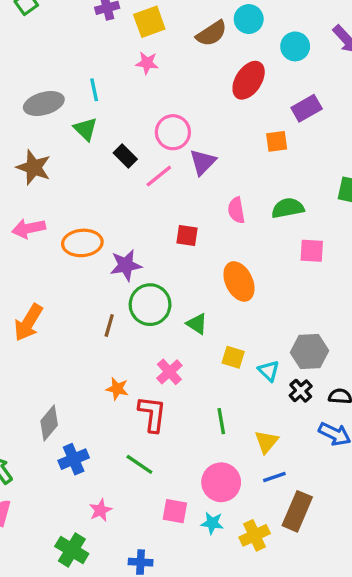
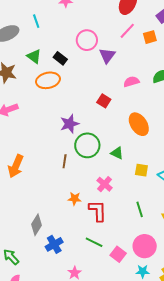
green triangle: (85, 129) -> (34, 56), moved
pink line: (159, 176) -> (127, 31), moved
pink semicircle: (236, 210) -> (131, 82), turned 91
red square: (187, 236) -> (104, 101), turned 32
orange ellipse: (82, 243) -> (48, 80), moved
pink square: (175, 511) -> (118, 254), moved, turned 35

